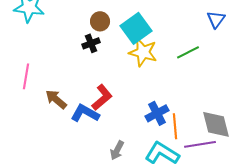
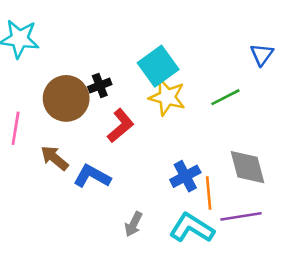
brown circle: (100, 21) -> (66, 98), moved, size x1.8
red L-shape: (102, 97) -> (121, 126), moved
gray diamond: (216, 124) -> (247, 167), moved

